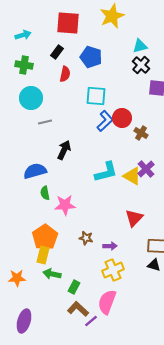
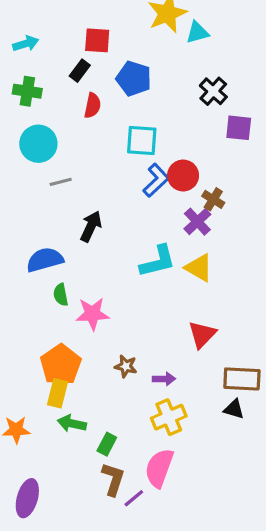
red square: (68, 23) -> (97, 40), moved, size x0.7
cyan triangle: (140, 46) -> (197, 32), moved
purple cross: (146, 169) -> (197, 222), moved
brown L-shape: (78, 309) -> (113, 479), turned 65

